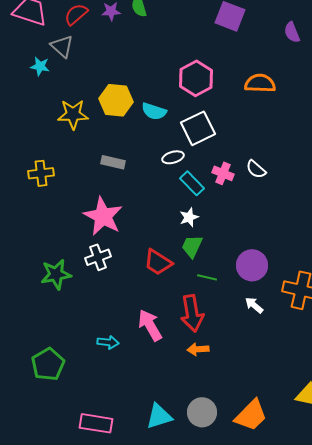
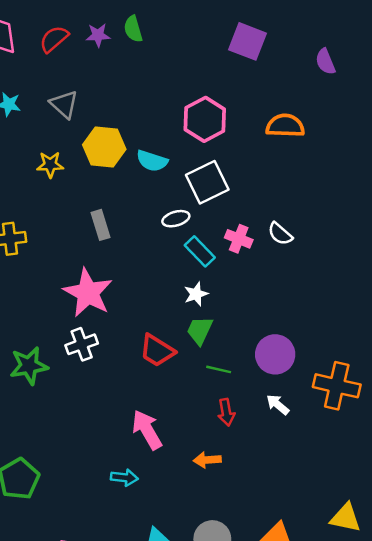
gray triangle: (62, 46) -> (64, 104), moved
yellow star: (73, 114) -> (50, 165), size x0.7
gray rectangle: (113, 162) -> (100, 225), turned 60
red arrow: (192, 313) -> (226, 412), moved, size x0.6
cyan arrow: (108, 342) -> (124, 478), moved

